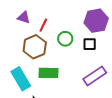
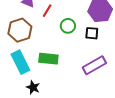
brown hexagon: (35, 47) -> (20, 30), moved

